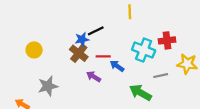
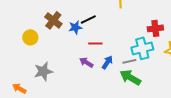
cyan cross: (144, 50) -> (142, 48), moved, turned -35
brown cross: (79, 53) -> (53, 20), moved
blue arrow: (117, 66) -> (107, 62), moved, turned 88
gray line: (161, 76) -> (129, 61), moved

